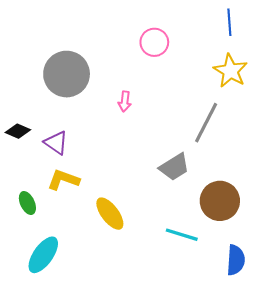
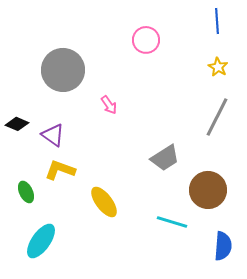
yellow star: (230, 71) -> (218, 67), size x0.6
pink arrow: (125, 101) -> (109, 105), moved, turned -42
gray line: (206, 123) -> (217, 117), moved

